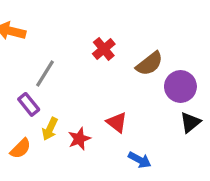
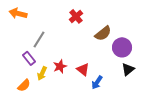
red cross: (104, 49) -> (76, 16), moved
red star: (79, 139) -> (60, 66), moved
blue arrow: (140, 160) -> (97, 82), moved, turned 96

